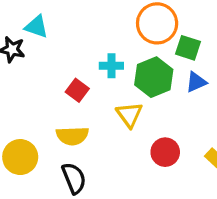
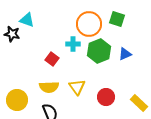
orange circle: (157, 23) -> (89, 24), moved
green square: (188, 48) -> (117, 19), moved
yellow triangle: (129, 115) -> (77, 87), moved

